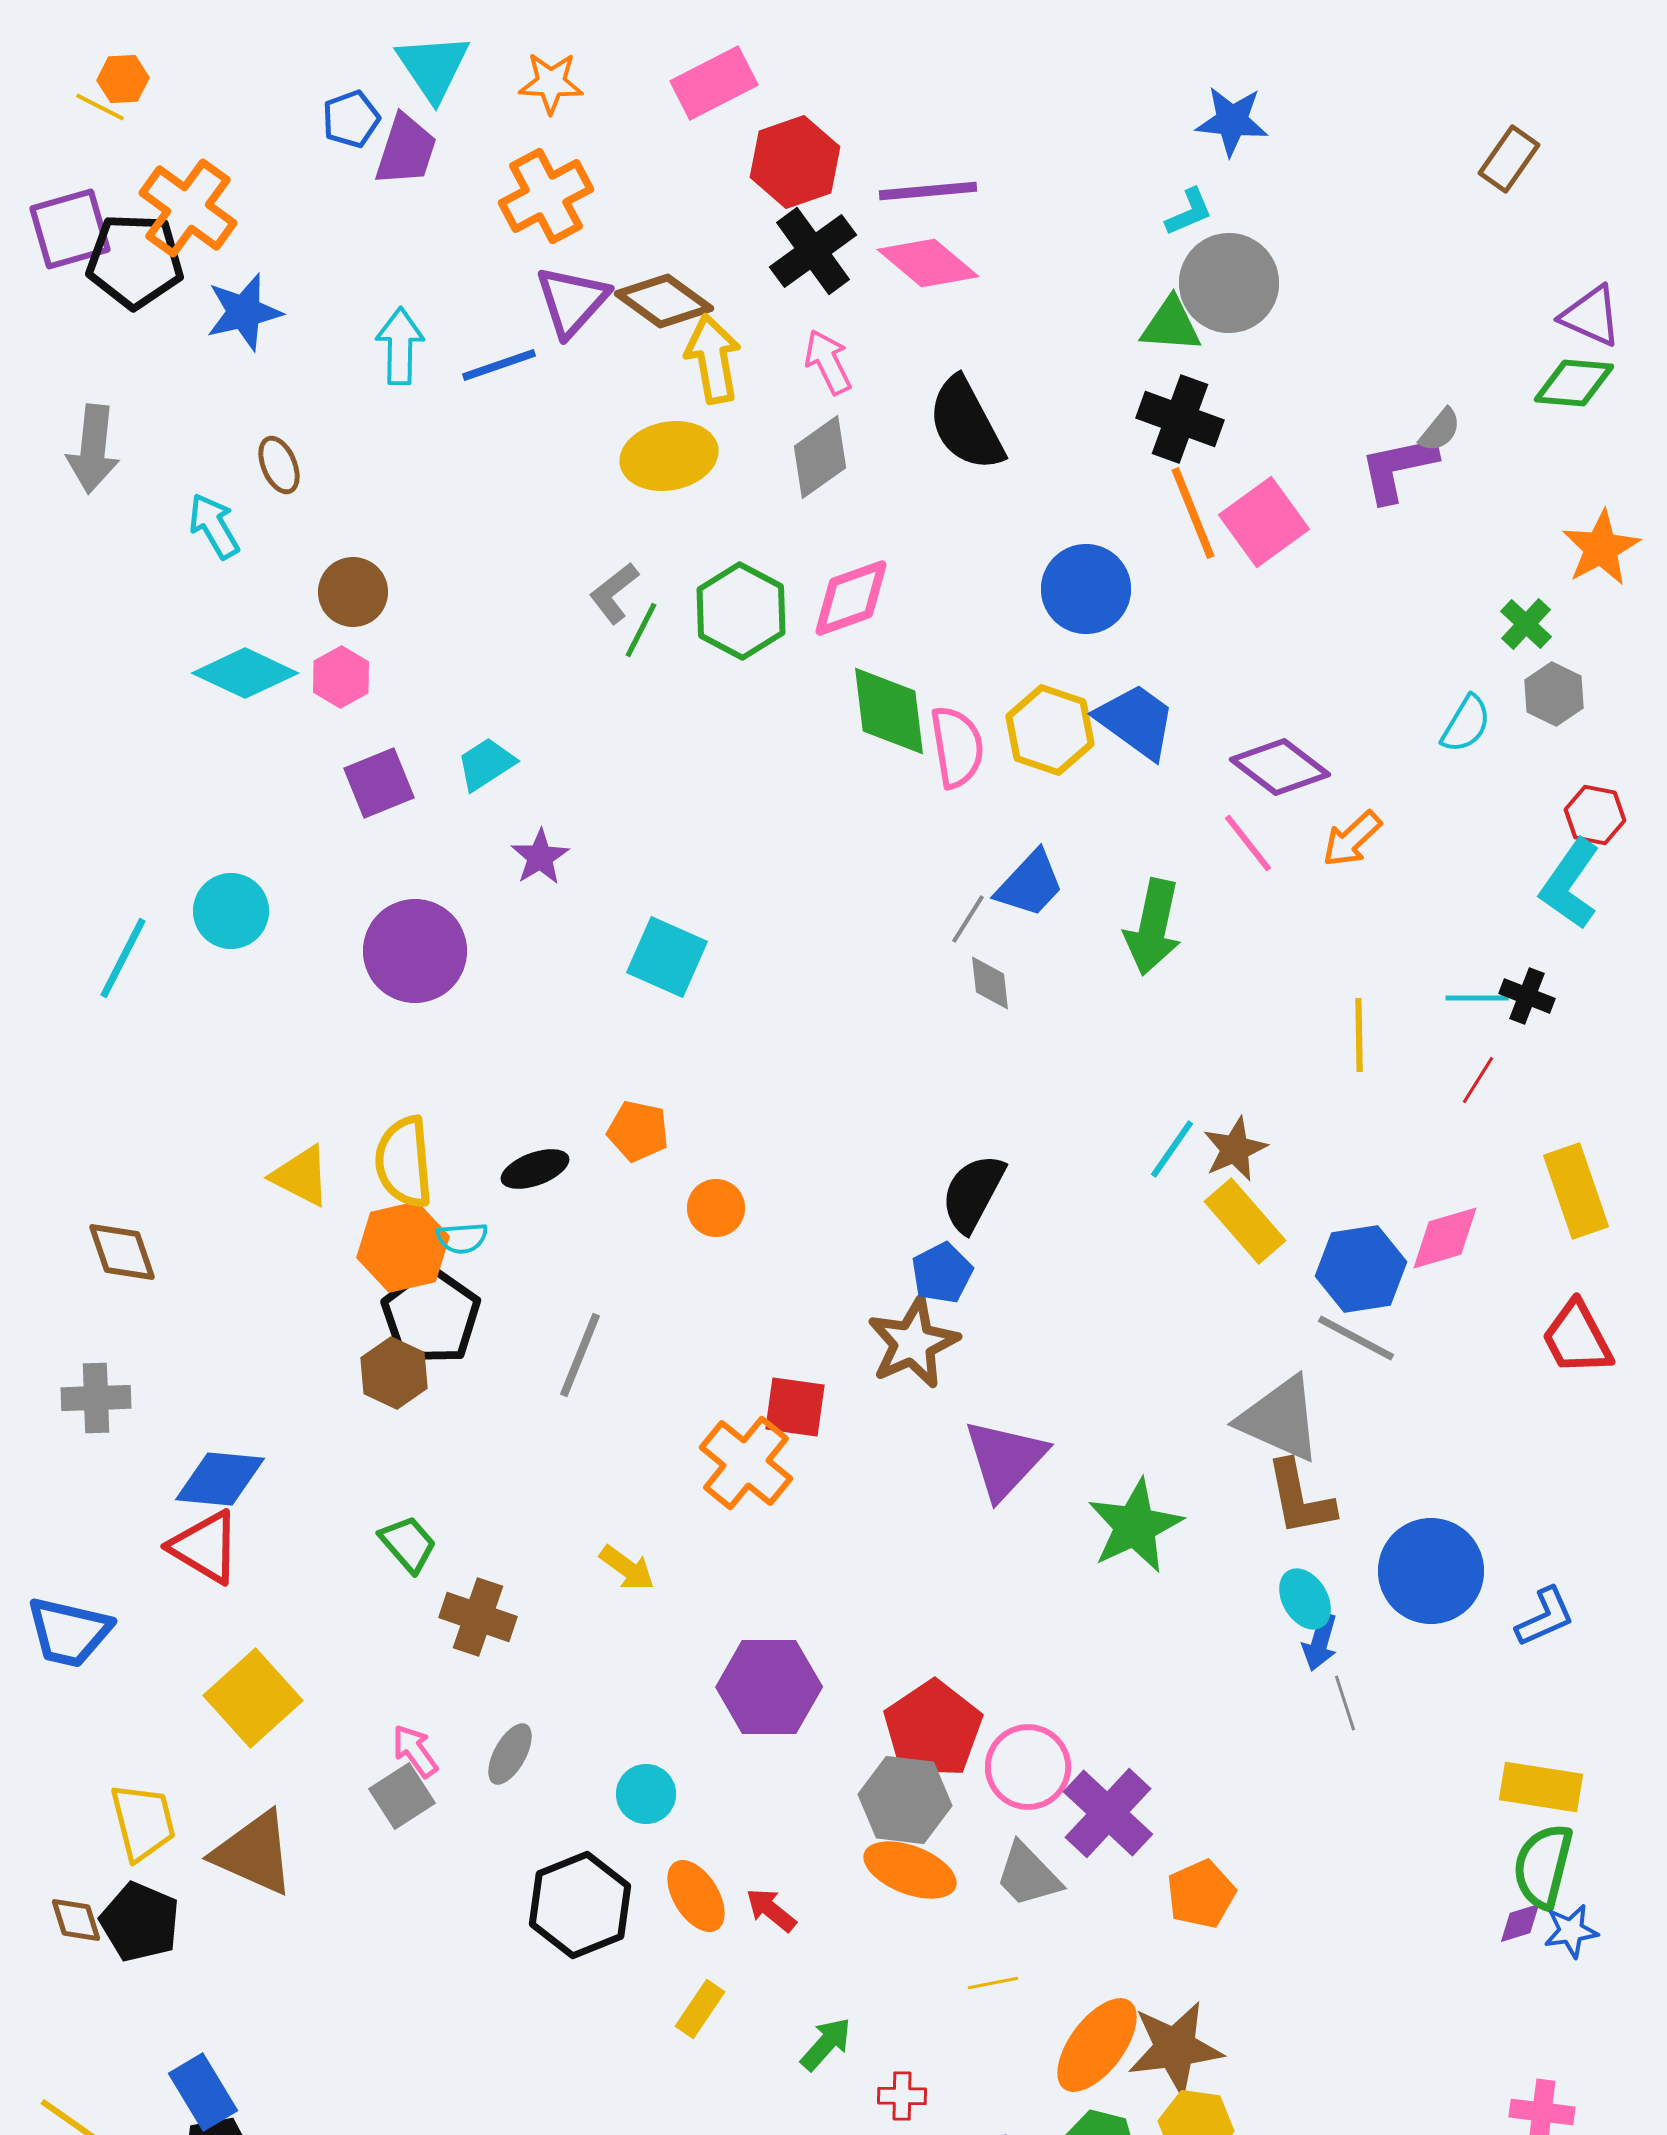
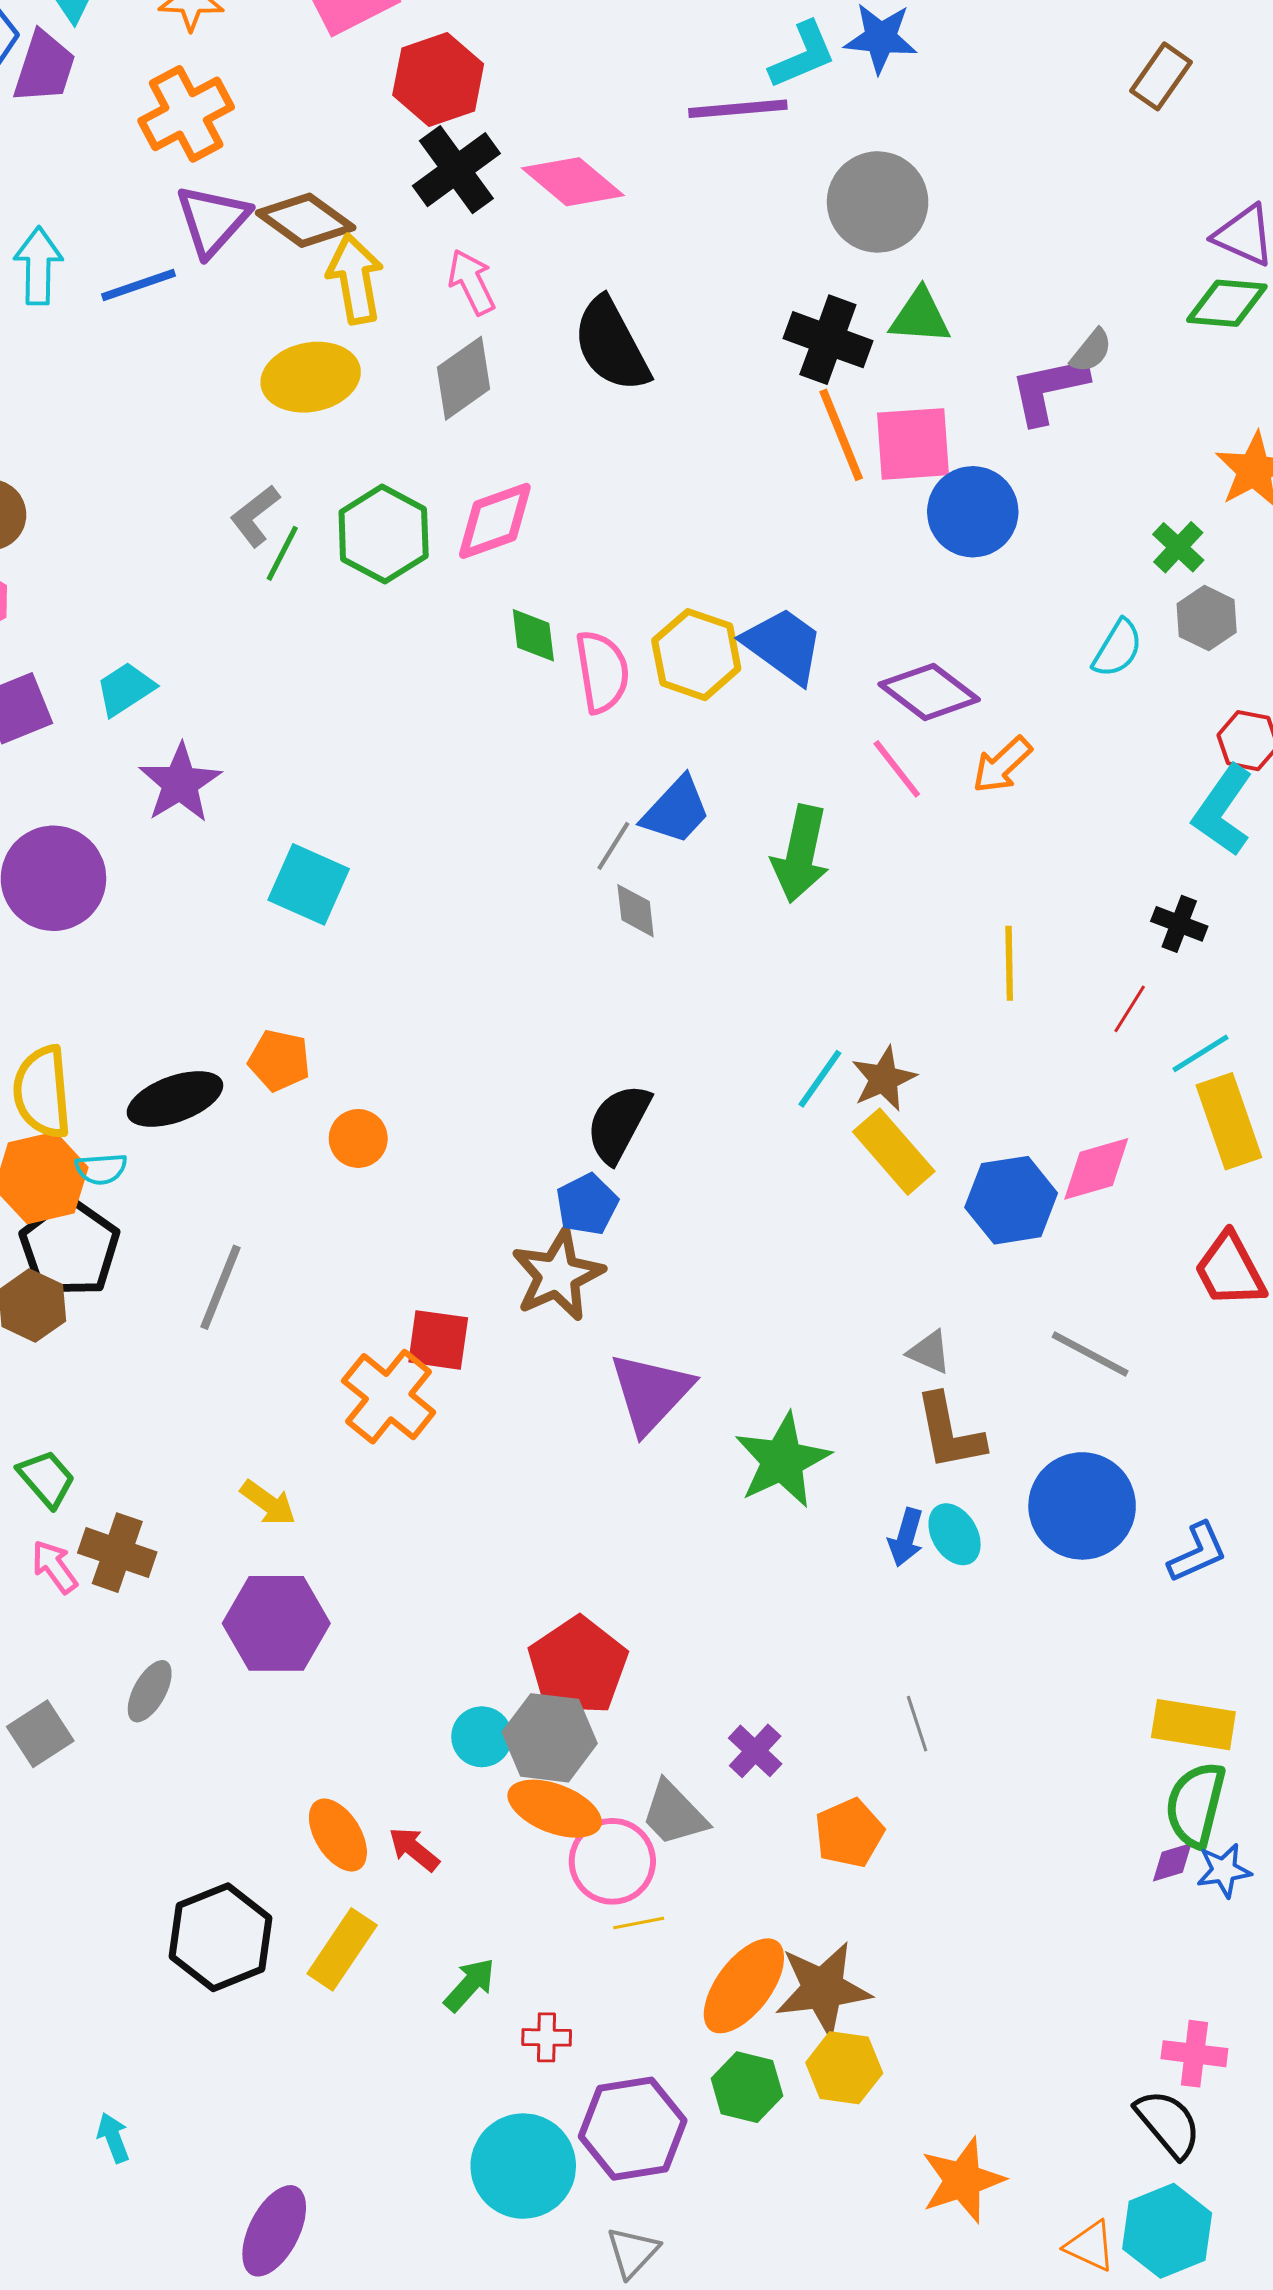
purple line: (928, 191) -> (738, 109), moved
cyan L-shape: (1189, 212) -> (803, 55), moved, size x1.4
green triangle: (1171, 325) -> (920, 316), moved
pink square: (1264, 522) -> (913, 444), turned 32
blue circle: (1086, 589) -> (973, 512), moved
green diamond: (889, 711) -> (533, 635), size x0.6
purple star: (540, 857) -> (180, 783), size x1.4
cyan line: (1477, 998) -> (1201, 1053), moved, turned -32
black ellipse: (535, 1169) -> (175, 1099), size x1.4
gray line: (1356, 1338) -> (1090, 1354), moved
gray triangle: (1280, 1419) -> (929, 1352), size x0.5
blue arrow: (1320, 1642) -> (906, 1537), moved
purple hexagon: (769, 1687) -> (276, 1623), moved
gray line: (1345, 1703) -> (917, 1724), moved
pink arrow: (415, 1751) -> (54, 1567), moved
pink circle: (1028, 1767) -> (612, 1861), moved
cyan circle: (646, 1794) -> (482, 1737), moved
purple cross: (1108, 1813) -> (755, 1751), size x0.6
black hexagon: (580, 1905) -> (221, 1937), moved
yellow rectangle: (700, 2009) -> (342, 1949), size x1.4

